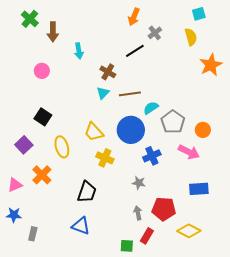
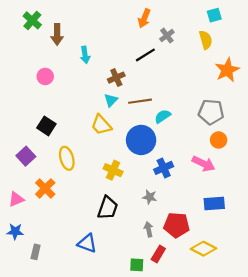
brown cross: (108, 72) -> (116, 78), turned 35
gray pentagon: (173, 122) -> (211, 112), moved, turned -30
yellow trapezoid: (94, 132) -> (101, 125), moved
black trapezoid: (87, 192) -> (108, 208), moved

